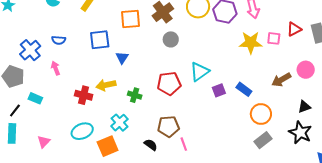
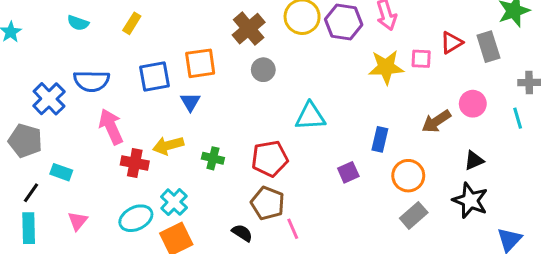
orange square: (130, 19) -> (200, 63), moved
blue semicircle: (59, 40) -> (92, 81), size x1.6
pink arrow: (56, 68) -> (111, 127), moved, size x1.6
cyan triangle: (200, 72) -> (310, 116), turned 35
red pentagon: (169, 83) -> (270, 159), moved
blue rectangle: (244, 89) -> (380, 139), turned 70
purple square: (219, 90) -> (348, 172), moved
cyan cross: (120, 123) -> (174, 202), moved
brown pentagon: (168, 126) -> (268, 203), turned 30
pink triangle: (44, 142) -> (78, 221), moved

